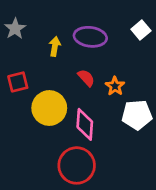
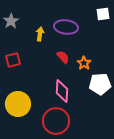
white square: (141, 30) -> (103, 14), moved, turned 32
yellow circle: (49, 108) -> (18, 104), moved

